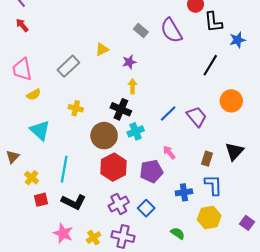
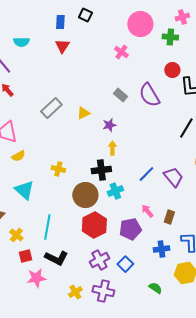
gray rectangle: (68, 66) -> (51, 108), moved
black cross: (121, 109) -> (101, 170), turned -30
brown rectangle: (207, 159) -> (169, 217), moved
pink star: (63, 233) -> (36, 278), moved, turned -30

